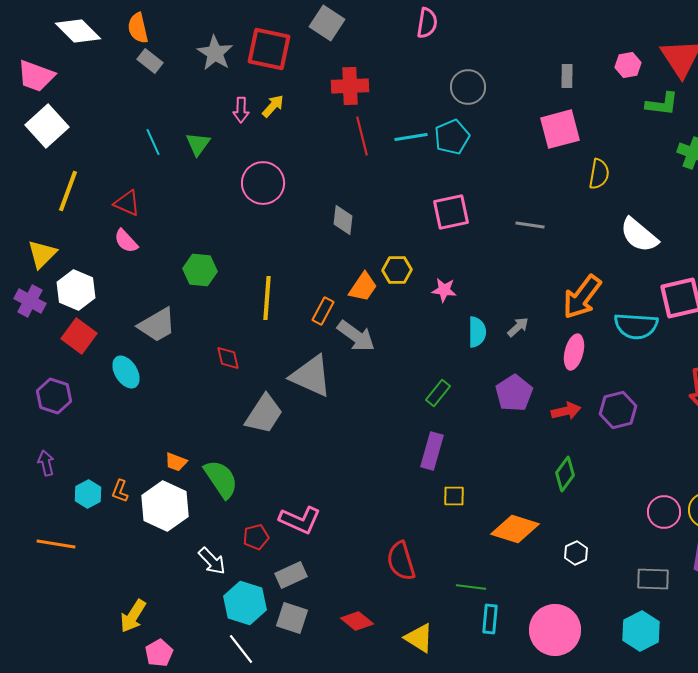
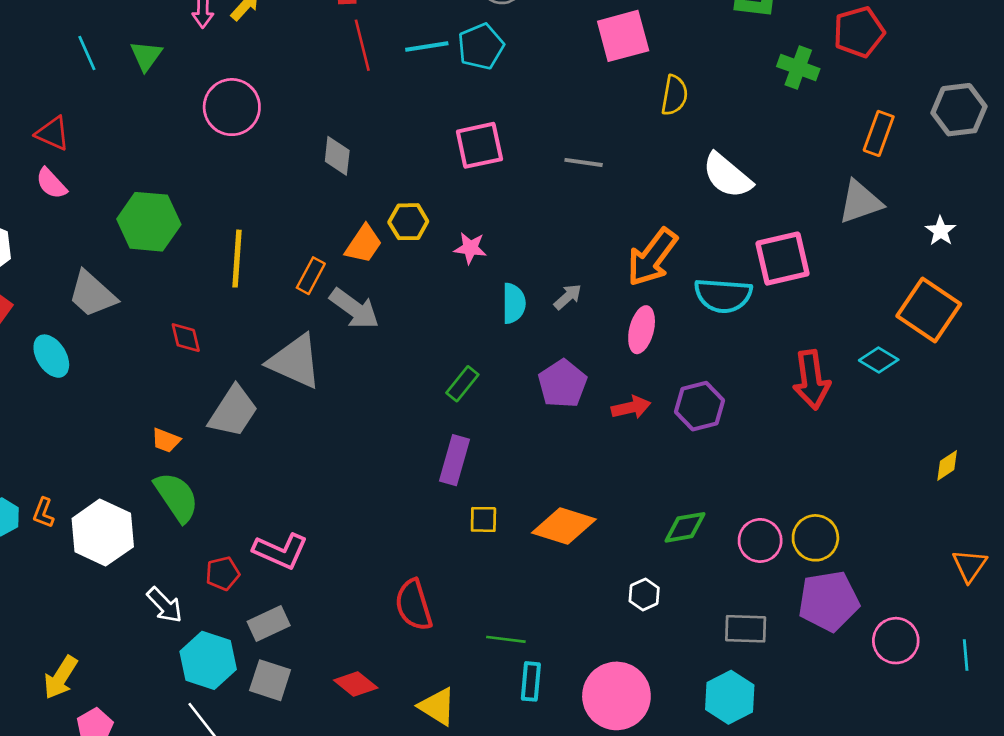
green hexagon: (200, 270) -> (149, 222), size x1.4
gray trapezoid: (157, 325) -> (92, 294), turned 72
orange trapezoid: (176, 462) -> (166, 440), moved
green diamond: (565, 474) -> (685, 527), moved, turned 44
orange diamond: (515, 529) -> (564, 526), moved

